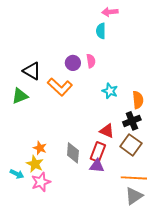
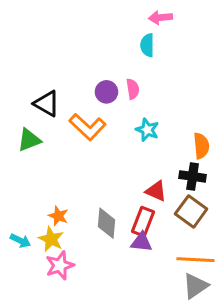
cyan star: (110, 91) -> (147, 130), moved
black cross: (132, 121) -> (193, 176), turned 30
cyan arrow: (17, 174) -> (20, 241), moved

